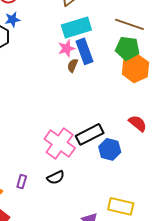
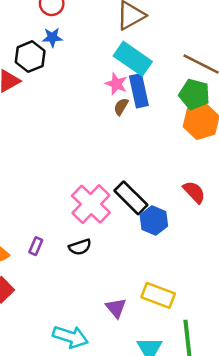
cyan rectangle: (76, 27) -> (133, 59), turned 44
pink star: (66, 48) -> (116, 84), turned 30
black rectangle: (90, 134) -> (131, 198), turned 64

